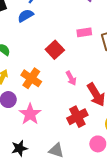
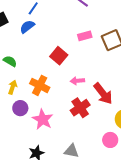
pink arrow: (71, 78) -> (77, 81), turned 120
red cross: (77, 117) -> (80, 108), moved

